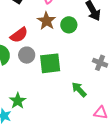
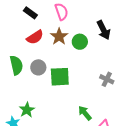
red semicircle: (19, 35) -> (35, 37), moved
green arrow: (79, 90) -> (85, 113), moved

